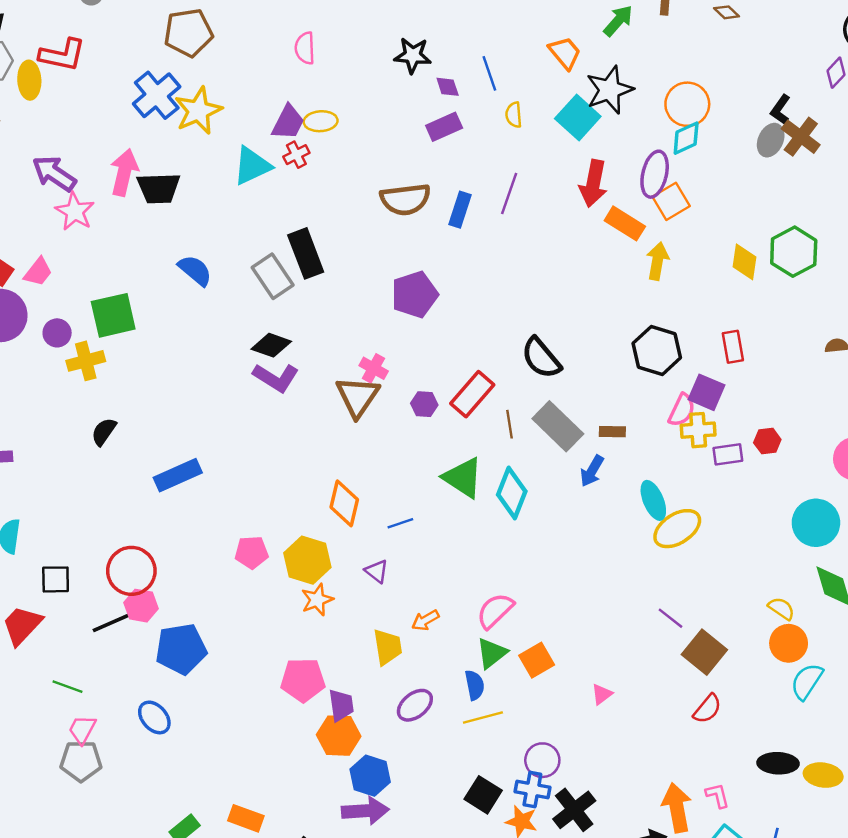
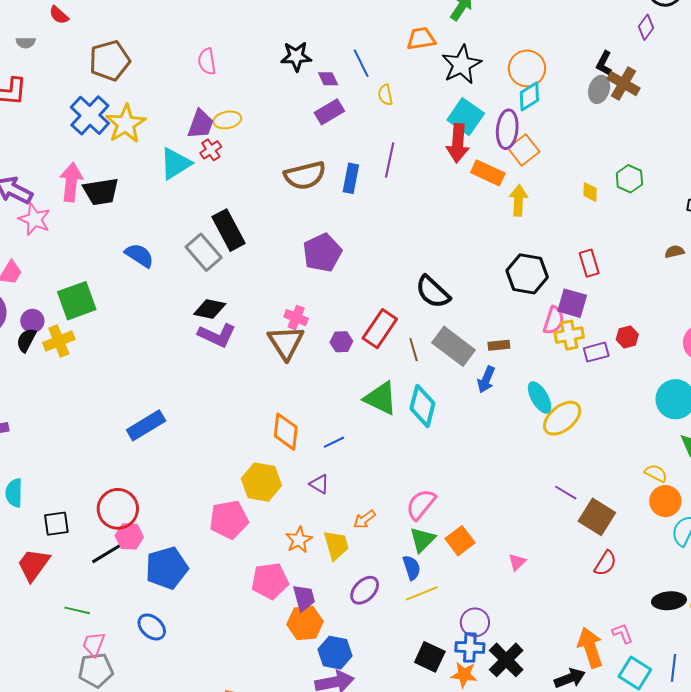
orange trapezoid: (565, 53) -> (421, 39), turned -52
cyan square: (578, 118) -> (466, 117), moved
green hexagon: (794, 252) -> (629, 179), size x0.7
yellow diamond: (744, 262) -> (590, 192), size x0.7
black semicircle: (104, 432) -> (26, 340), moved
pink pentagon: (252, 552) -> (229, 520), moved, size x1.4
orange star: (317, 600) -> (299, 540), moved

